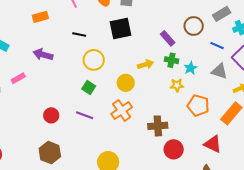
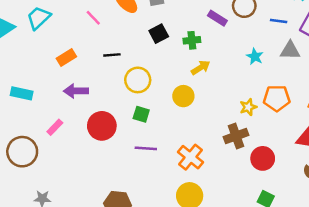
orange rectangle: (40, 17) -> (66, 57), moved
black square: (120, 28) -> (159, 34), size x0.7
purple rectangle: (168, 38) -> (217, 18), moved
green cross: (171, 60) -> (192, 40), moved
yellow star: (177, 85) -> (248, 107), moved
orange cross: (122, 110) -> (191, 157), moved
red circle: (51, 115) -> (102, 126), moved, size x1.5

